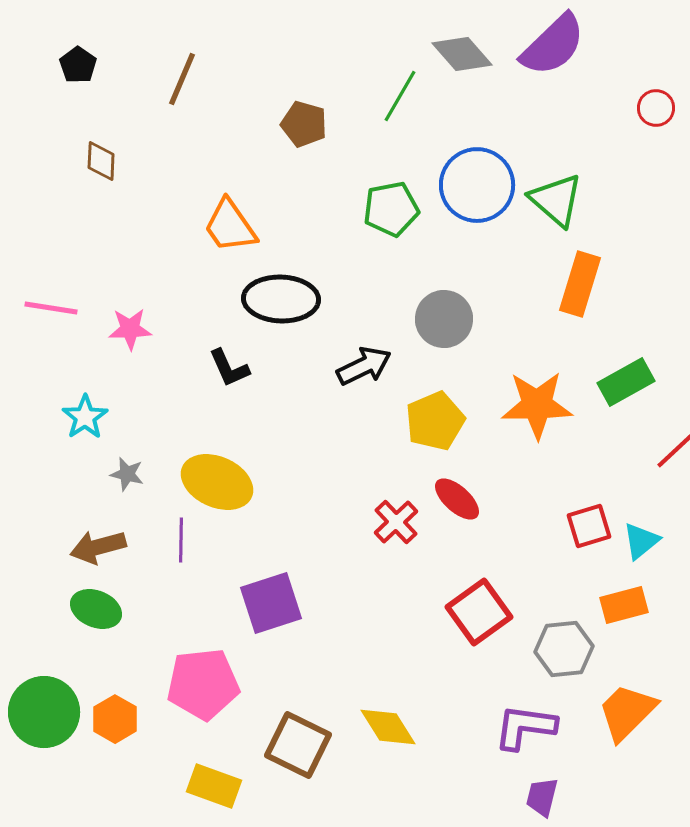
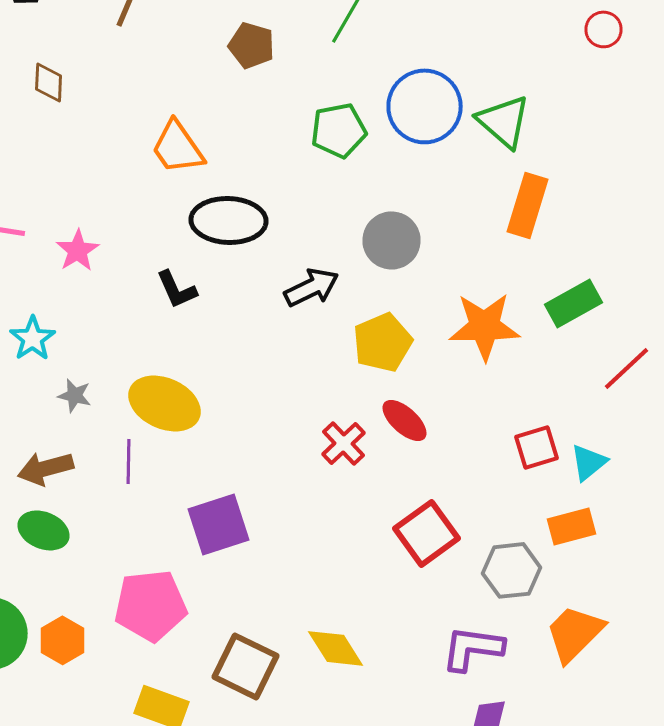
pink star: (130, 329) -> (78, 250), turned -30

